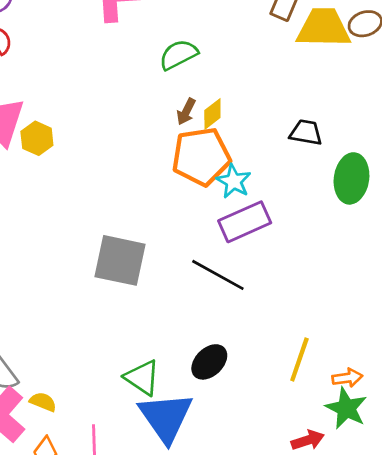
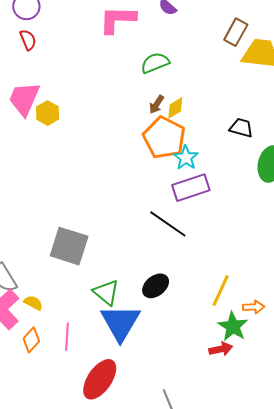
orange pentagon: (201, 157) -> (164, 138), turned 30
gray square: (120, 260) -> (69, 246), moved
green star: (346, 408) -> (233, 326), moved

